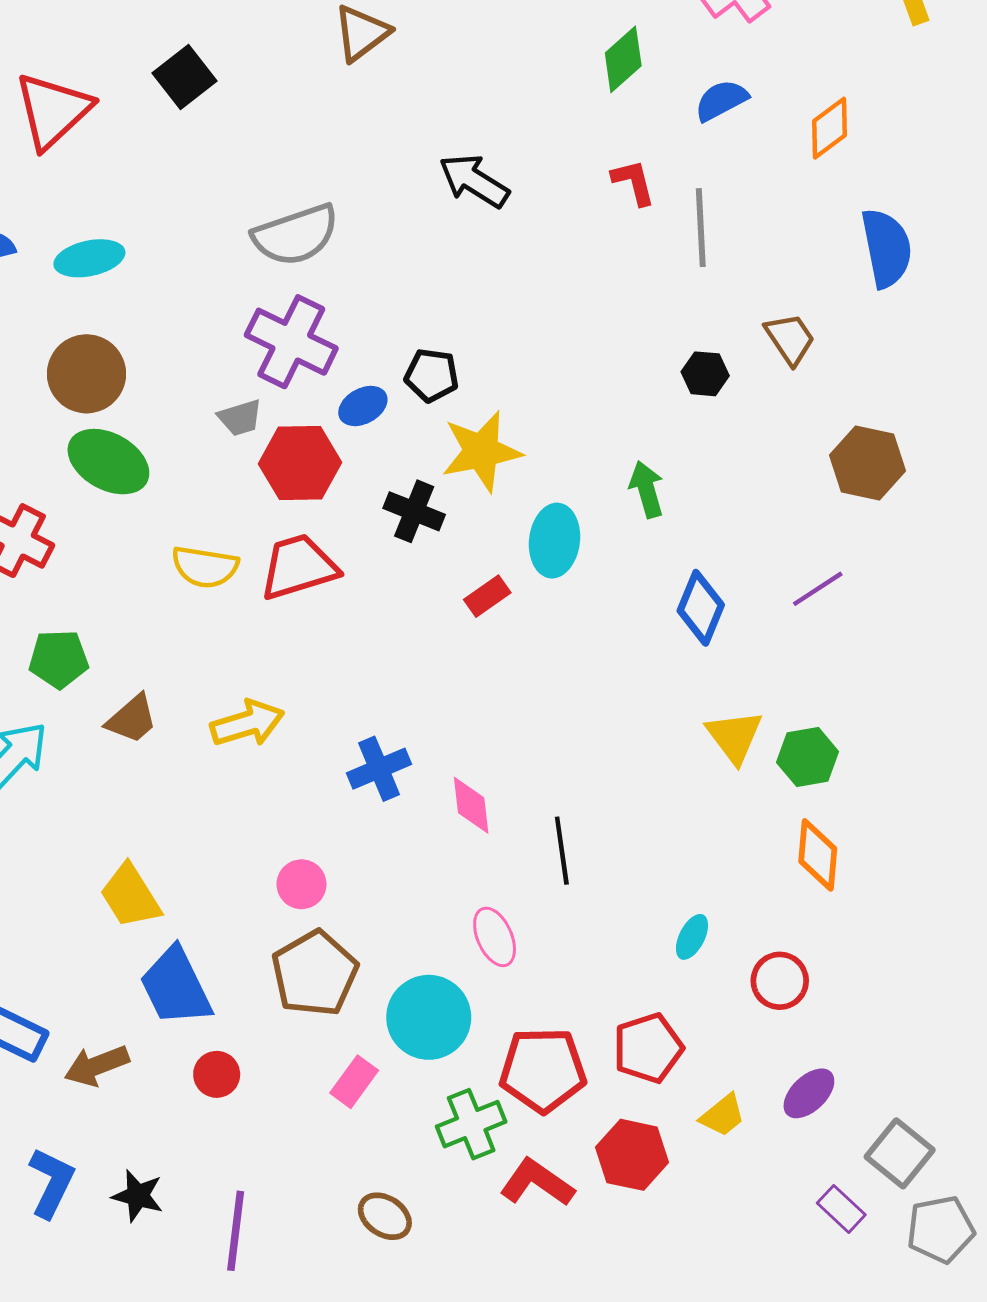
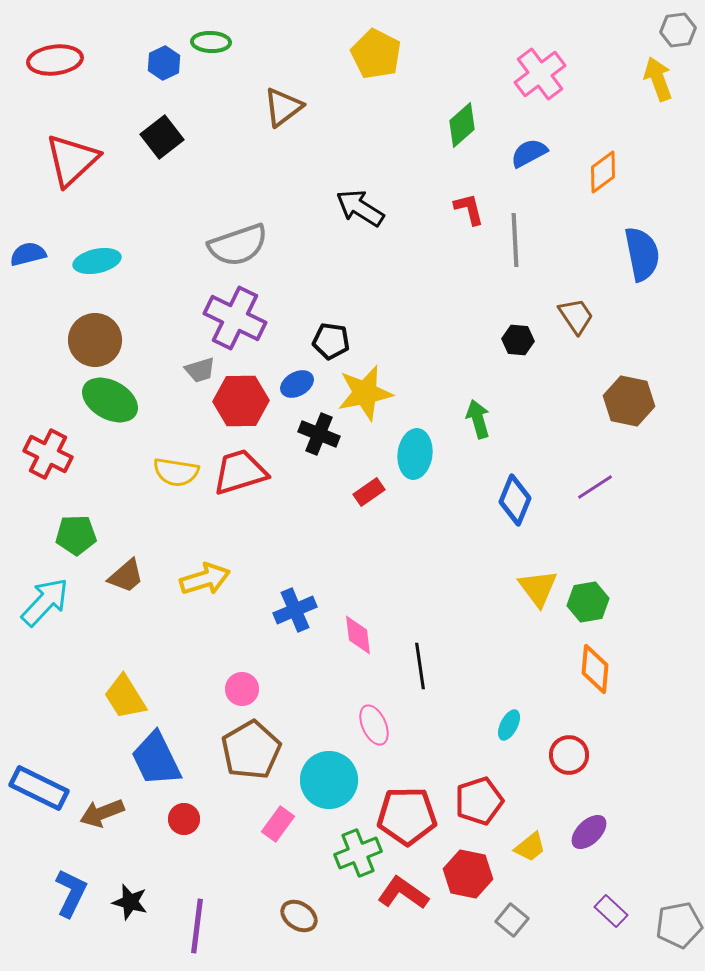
blue ellipse: (363, 406) -> (297, 384), moved
gray square: (900, 1153) -> (512, 920), moved, size x0.7

